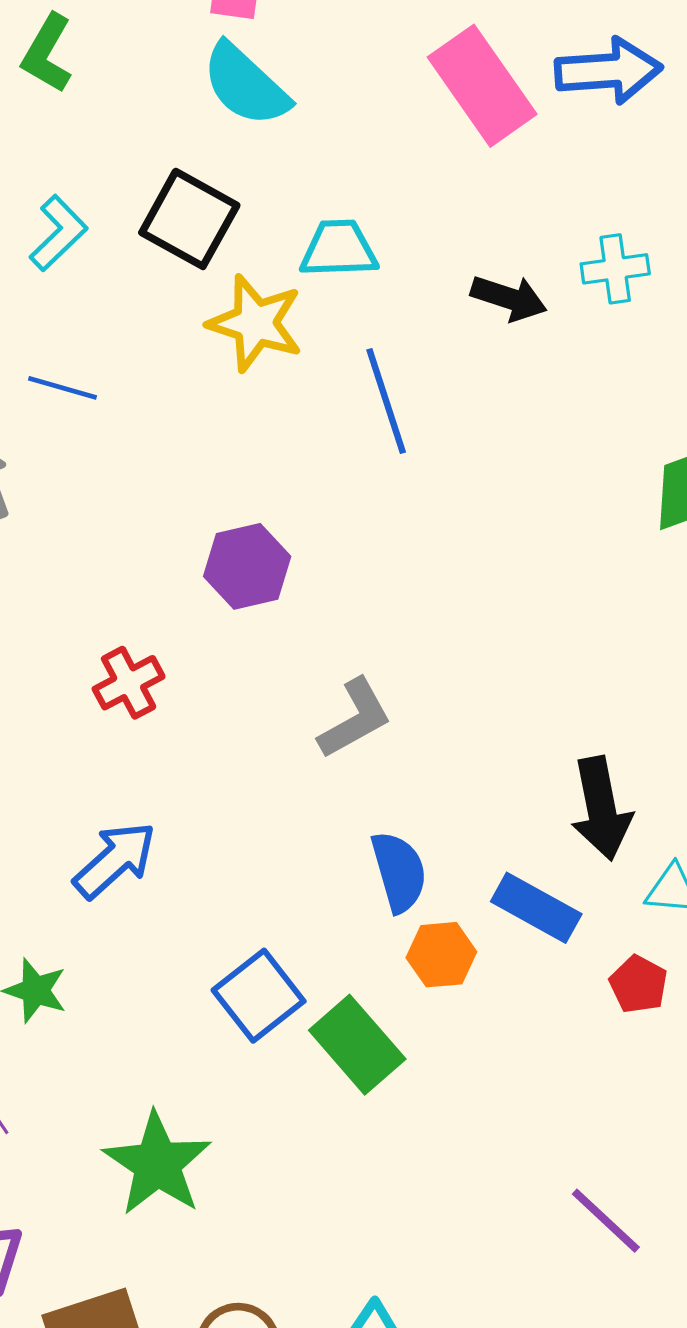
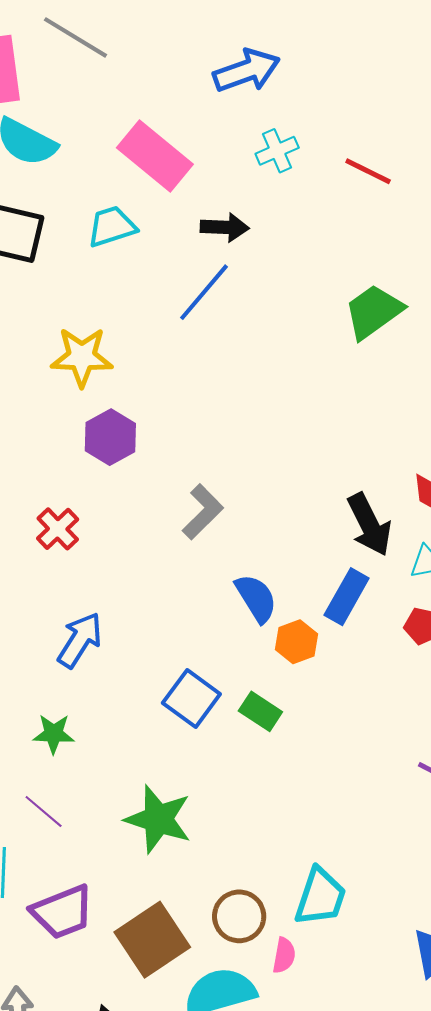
pink rectangle: (482, 86) -> (155, 156), moved
cyan cross: (615, 269) -> (277, 151), moved
yellow star: (255, 323) -> (82, 357), moved
blue line: (386, 401) -> (204, 292), moved, turned 74
blue rectangle: (536, 908) -> (347, 597), turned -74
green rectangle: (357, 1045) -> (260, 711), size x0.7

